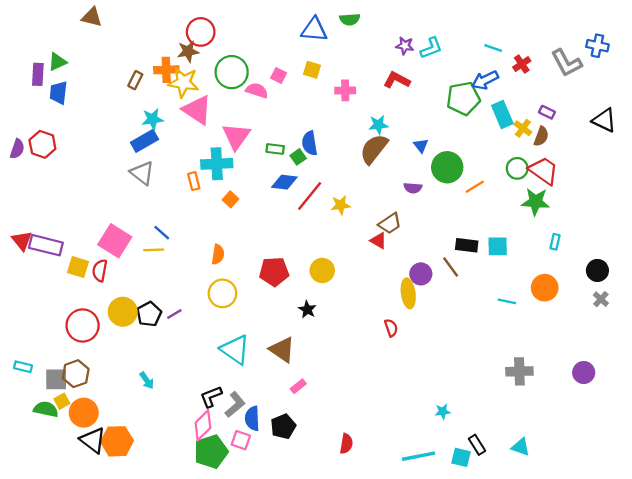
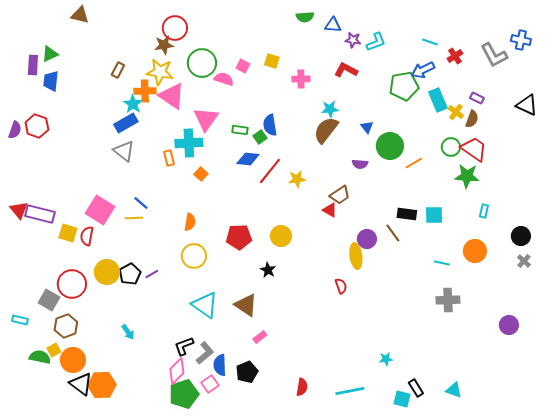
blue triangle: (314, 30) -> (333, 25), moved, size x0.7
orange cross: (166, 70) -> (145, 91), moved
cyan star: (153, 119) -> (133, 104), turned -30
gray cross: (519, 371) -> (448, 300), moved
gray square: (56, 379) -> (49, 300), moved, turned 30
pink square: (241, 440) -> (210, 384), turned 36
cyan line: (419, 456) -> (350, 391), moved

